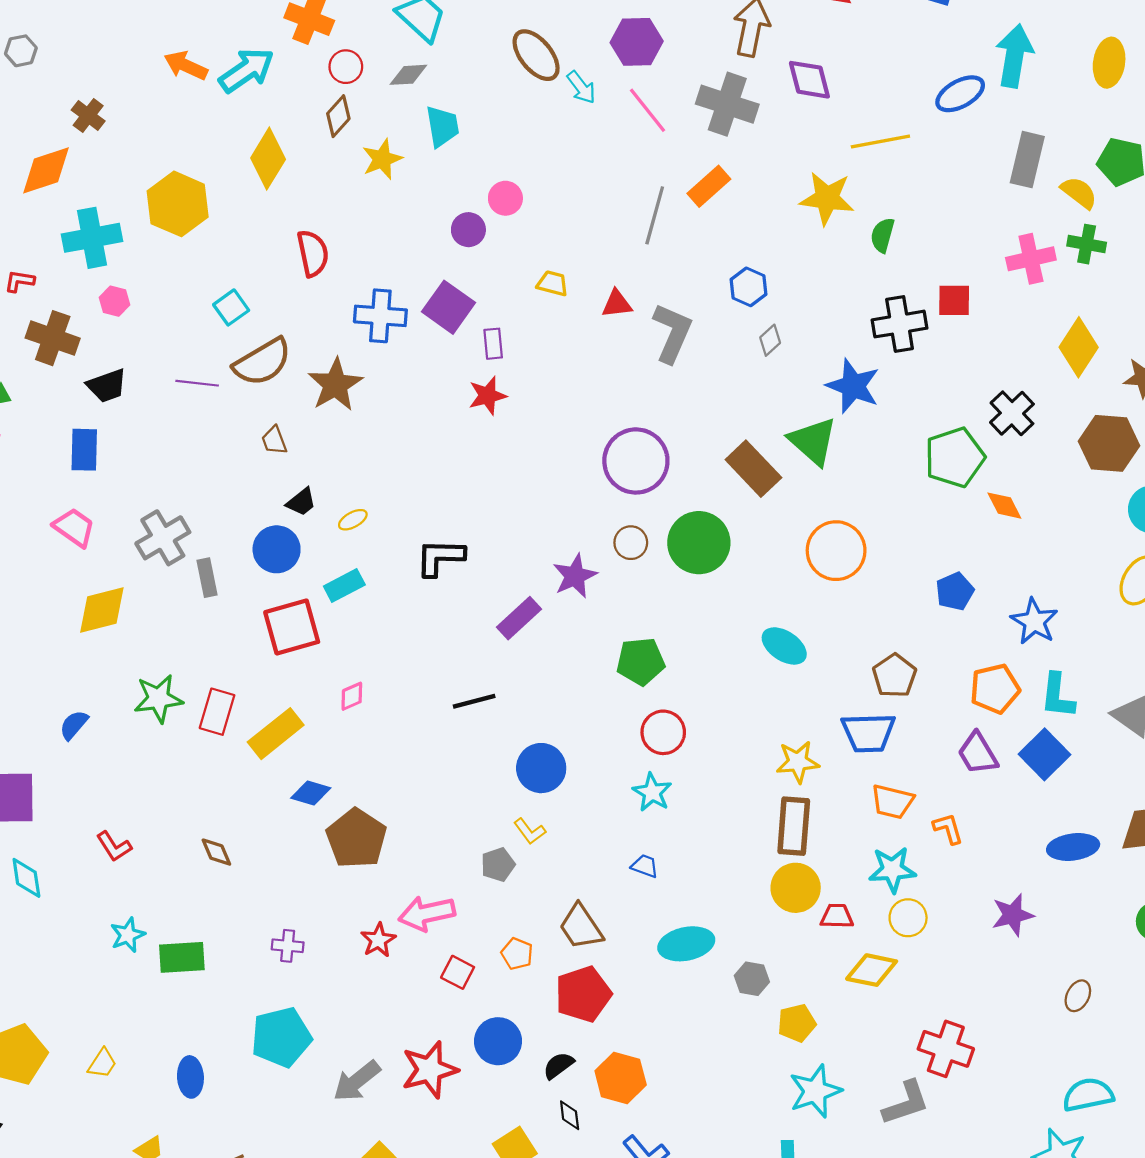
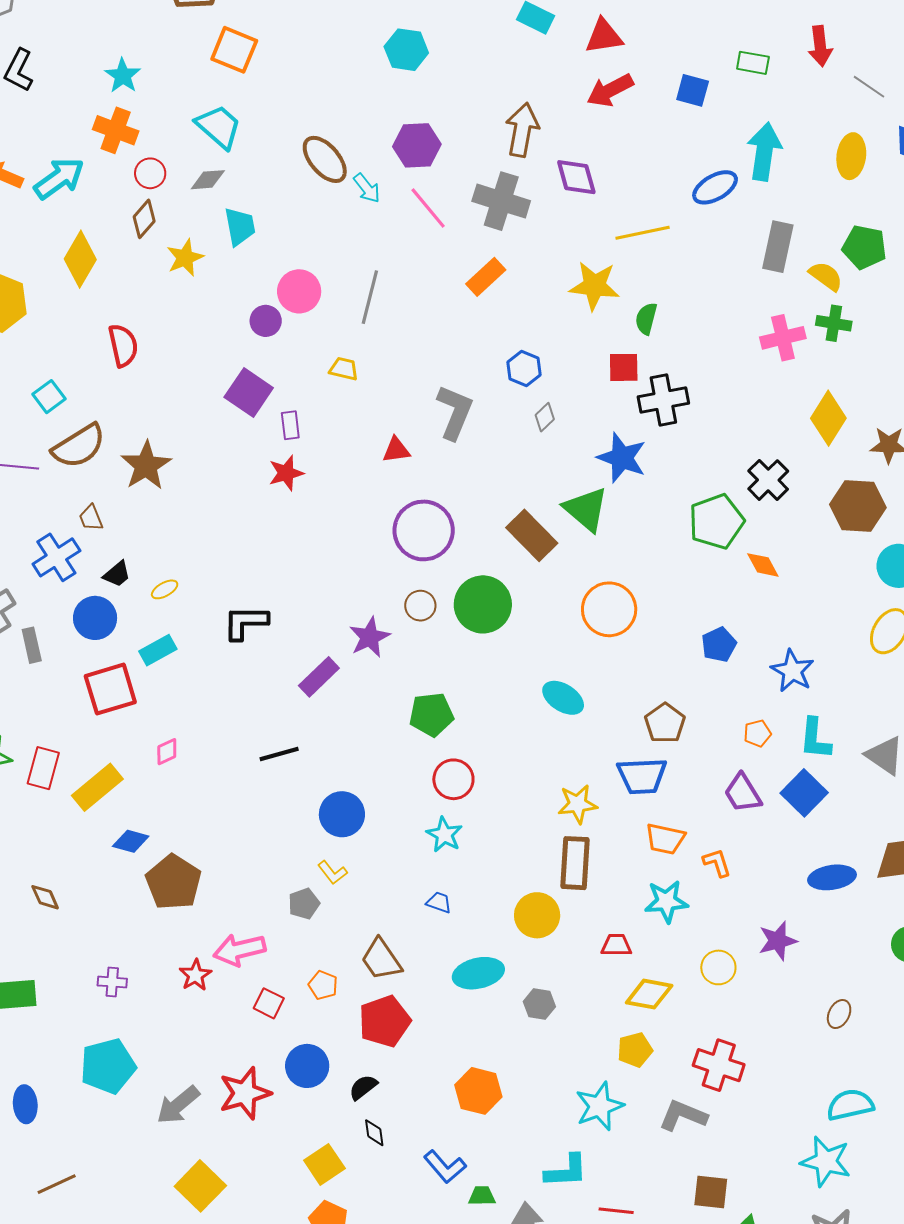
pink circle: (505, 198) -> (299, 291), size x1.4
gray line: (655, 215) -> (370, 297), moved
red square: (954, 300) -> (624, 367), moved
red triangle: (617, 304) -> (396, 450), moved
blue cross: (380, 316) -> (56, 557), moved, turned -36
orange pentagon: (995, 689) -> (757, 733), size x0.6
yellow circle: (796, 888) -> (537, 915), moved
yellow circle: (908, 918) -> (718, 967), moved
yellow pentagon: (797, 1023) -> (635, 1050), moved
orange hexagon: (621, 1078) -> (478, 1091), moved
gray L-shape: (906, 1103) -> (683, 1115), turned -138

